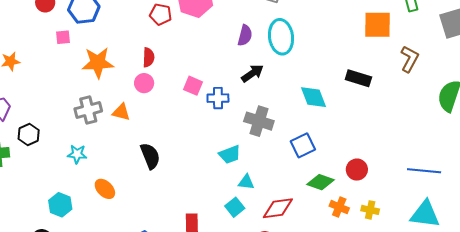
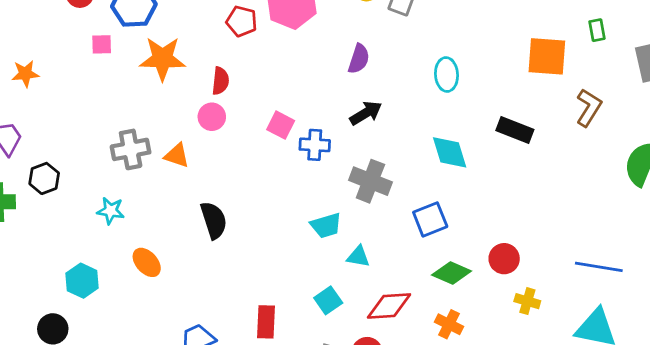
cyan ellipse: (281, 37) -> (446, 75), moved, size x0.7
orange star: (98, 63) -> (162, 59), moved
cyan triangle: (246, 182) -> (358, 257), moved
orange cross: (339, 207) -> (449, 324), moved
yellow cross: (370, 210) -> (527, 301), moved

